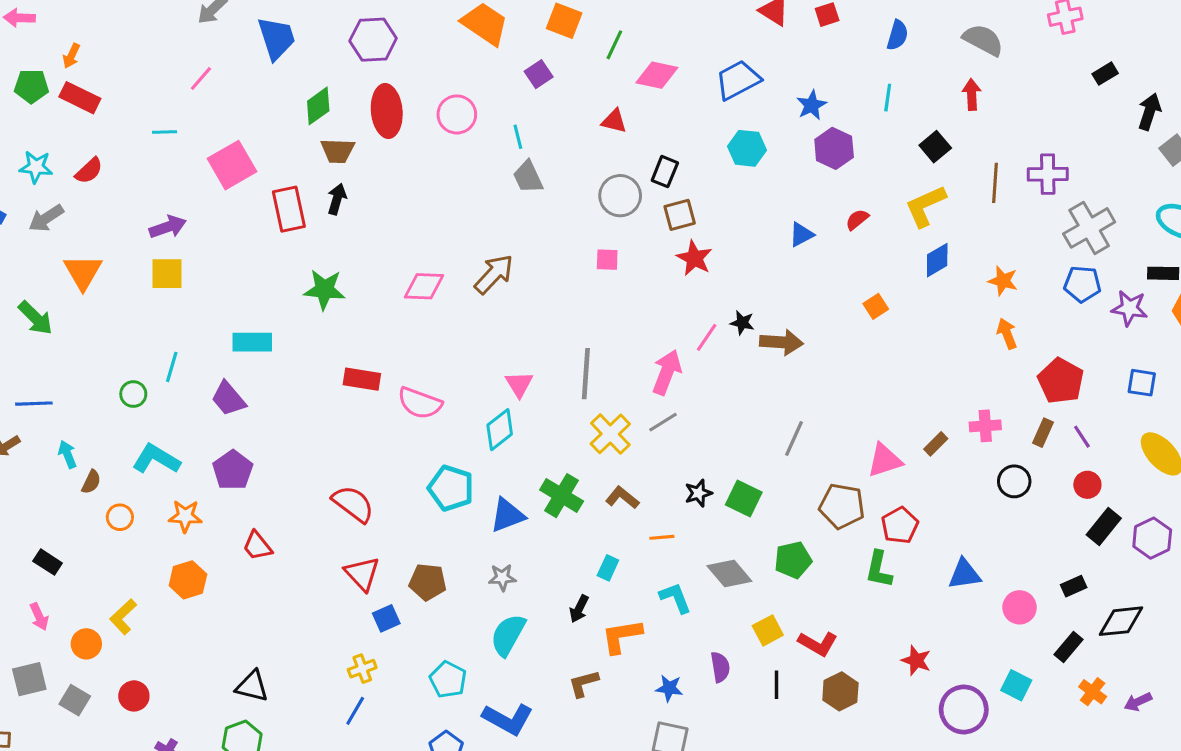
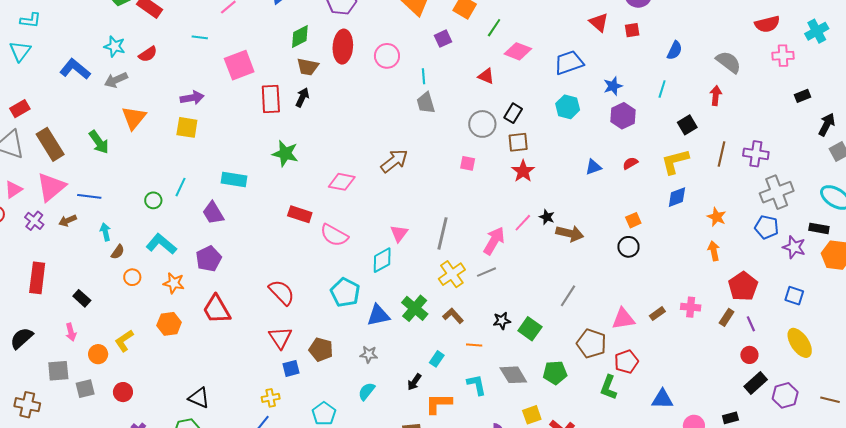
pink diamond: (424, 286) -> (342, 182), moved
black circle: (1014, 481) -> (628, 247), moved
red trapezoid: (257, 546) -> (217, 309), size x1.5
cyan semicircle: (508, 635) -> (367, 391), size x0.7
gray square: (75, 700) -> (85, 389), turned 36

